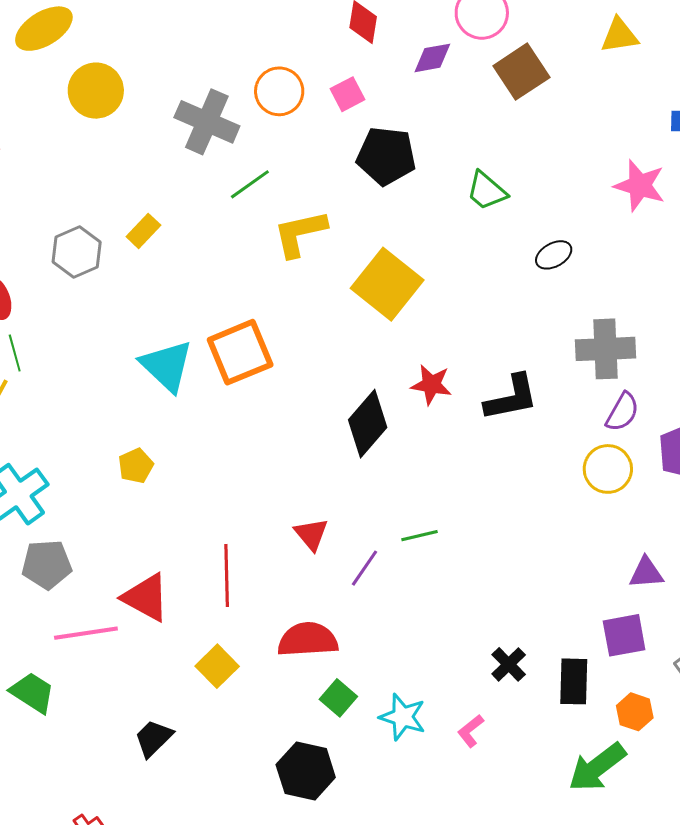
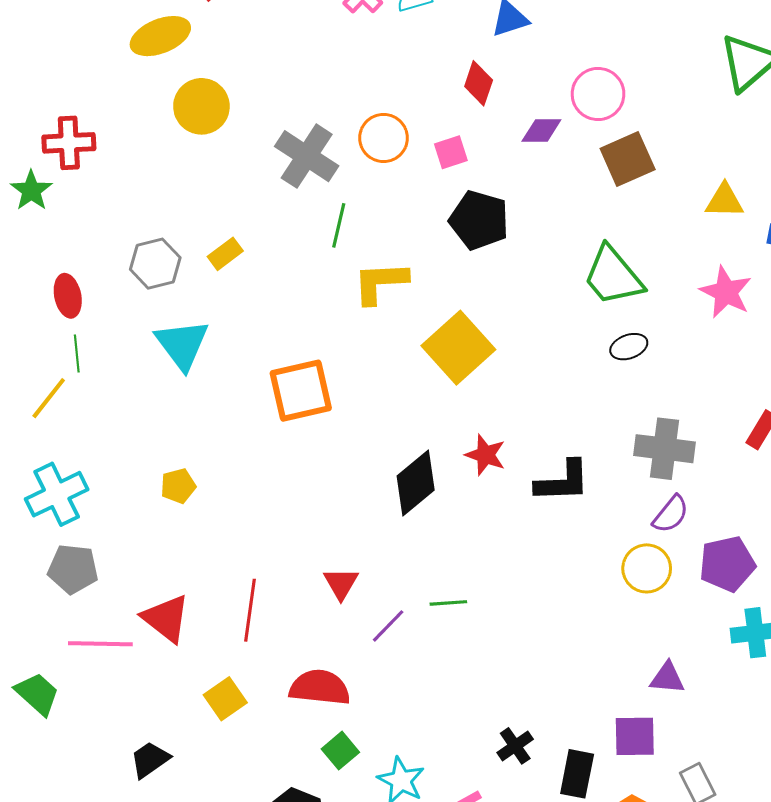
yellow triangle: (619, 35) -> (724, 201), moved
green line: (250, 184) -> (339, 225), turned -51
green trapezoid: (487, 191) -> (613, 276), moved, size x1.5
cyan triangle: (167, 366) -> (182, 344), moved

